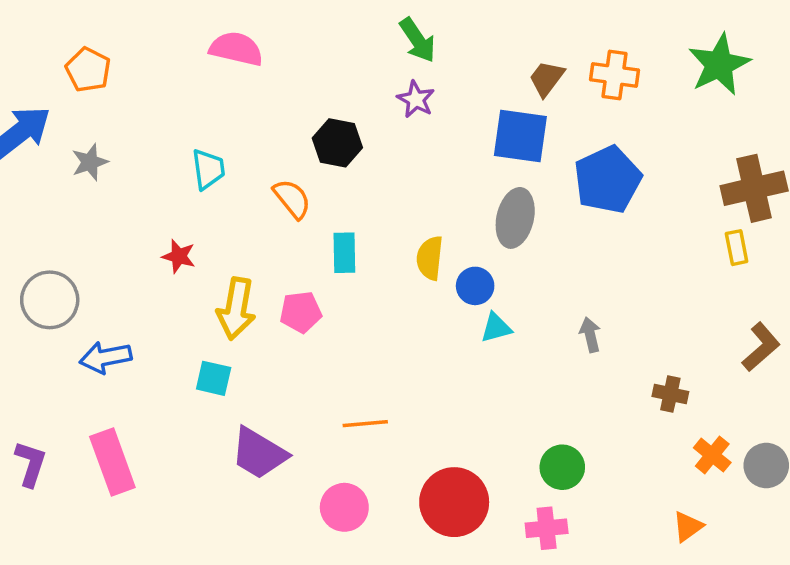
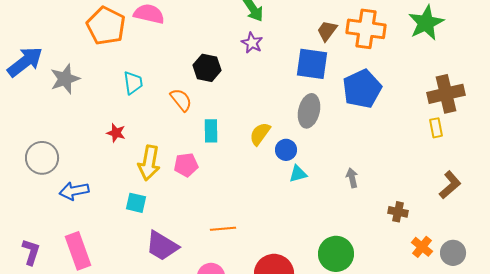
orange pentagon: (88, 70) -> (106, 26), moved, size x1.5
orange cross: (615, 75) -> (366, 29), size x1.4
gray star: (90, 162) -> (65, 79), size x1.4
yellow semicircle: (430, 258) -> (260, 134), turned 30
green circle: (562, 467) -> (336, 254), size x1.4

